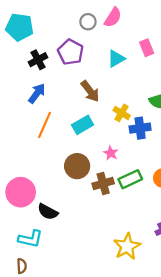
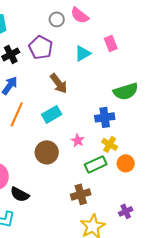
pink semicircle: (113, 17) -> (80, 15), turned 96
yellow cross: (122, 113) -> (110, 144), moved
brown cross: (103, 183) -> (81, 194), moved

